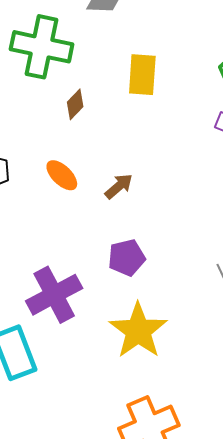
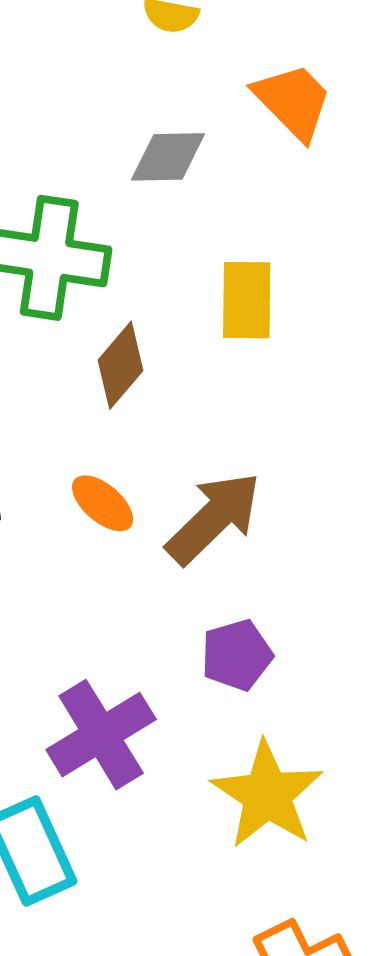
brown diamond: (75, 104) -> (120, 365), size x1.4
brown arrow: (119, 186) -> (214, 518), size x1.8

